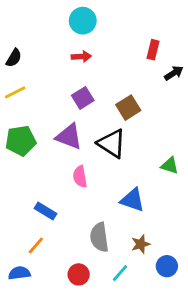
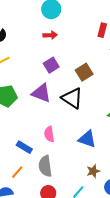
pink semicircle: (80, 177) -> (49, 134), moved
gray semicircle: (99, 237) -> (45, 166), moved

